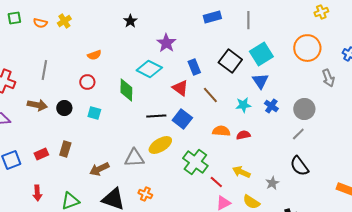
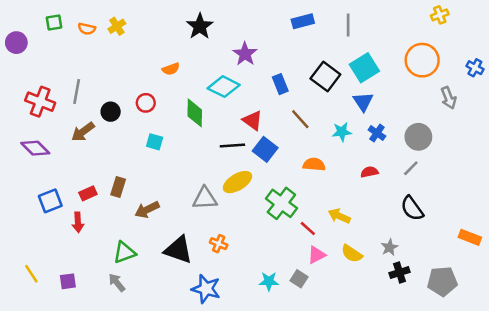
black star: (130, 21) -> (200, 26), size x1.5
orange semicircle: (94, 55) -> (171, 69), moved
gray line: (44, 70) -> (77, 92), moved
red triangle: (180, 88) -> (253, 120), moved
brown arrow: (37, 105) -> (83, 132), turned 132
black circle: (64, 108) -> (111, 112), moved
red semicircle: (243, 135) -> (369, 172), moved
brown arrow: (99, 169) -> (147, 210), moved
gray star: (272, 183) -> (389, 247), moved
red arrow: (37, 193) -> (78, 222), moved

